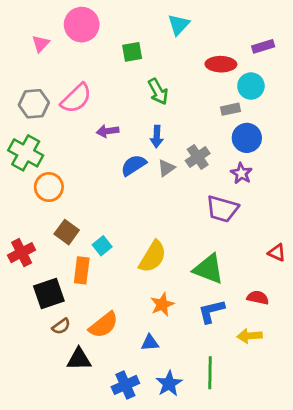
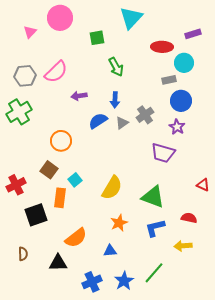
cyan triangle: (179, 25) -> (131, 18), size x1.4
green cross: (26, 153) -> (19, 112), turned 30
orange circle: (49, 187) -> (61, 141), moved
brown semicircle: (61, 326) -> (23, 254), moved, turned -56
green line: (210, 373) -> (154, 273), turned 40

